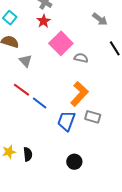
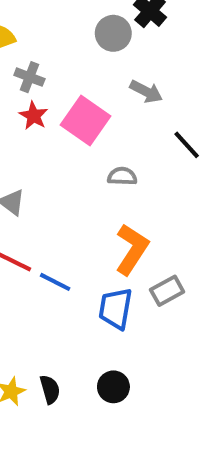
pink square: (61, 43) -> (85, 121), moved
gray rectangle: (93, 117) -> (167, 291), turned -35
black circle: (74, 162) -> (113, 387), moved

